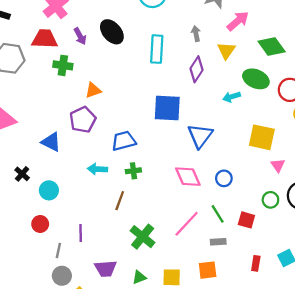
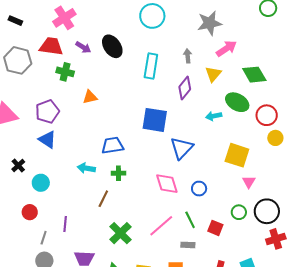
purple arrow: (80, 36) -> (83, 47), turned -35
purple pentagon: (83, 120) -> (47, 111), moved

